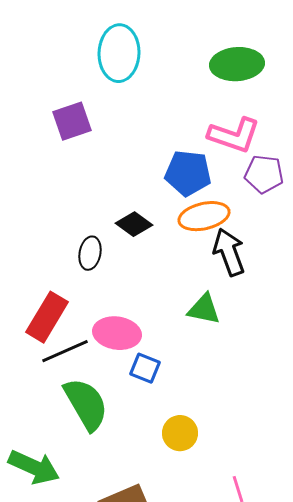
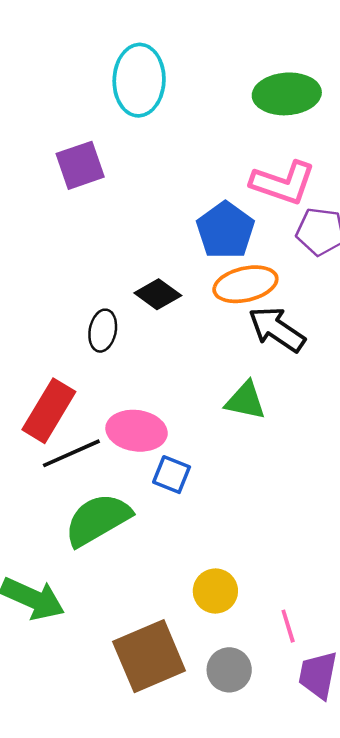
blue pentagon: (188, 173) -> (225, 230), turned 30
black arrow: (229, 252) -> (277, 329), turned -36
green semicircle: (86, 404) -> (98, 520), turned -90
yellow circle: (180, 433) -> (215, 591), moved

